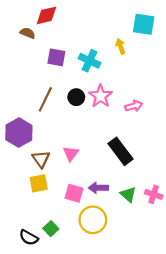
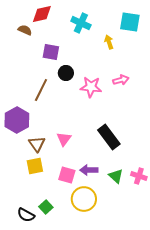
cyan cross: (90, 61) -> (81, 23), moved
pink star: (101, 96) -> (91, 87), turned -30
black circle: (76, 97) -> (66, 73), moved
pink arrow: (134, 106) -> (121, 80), moved

